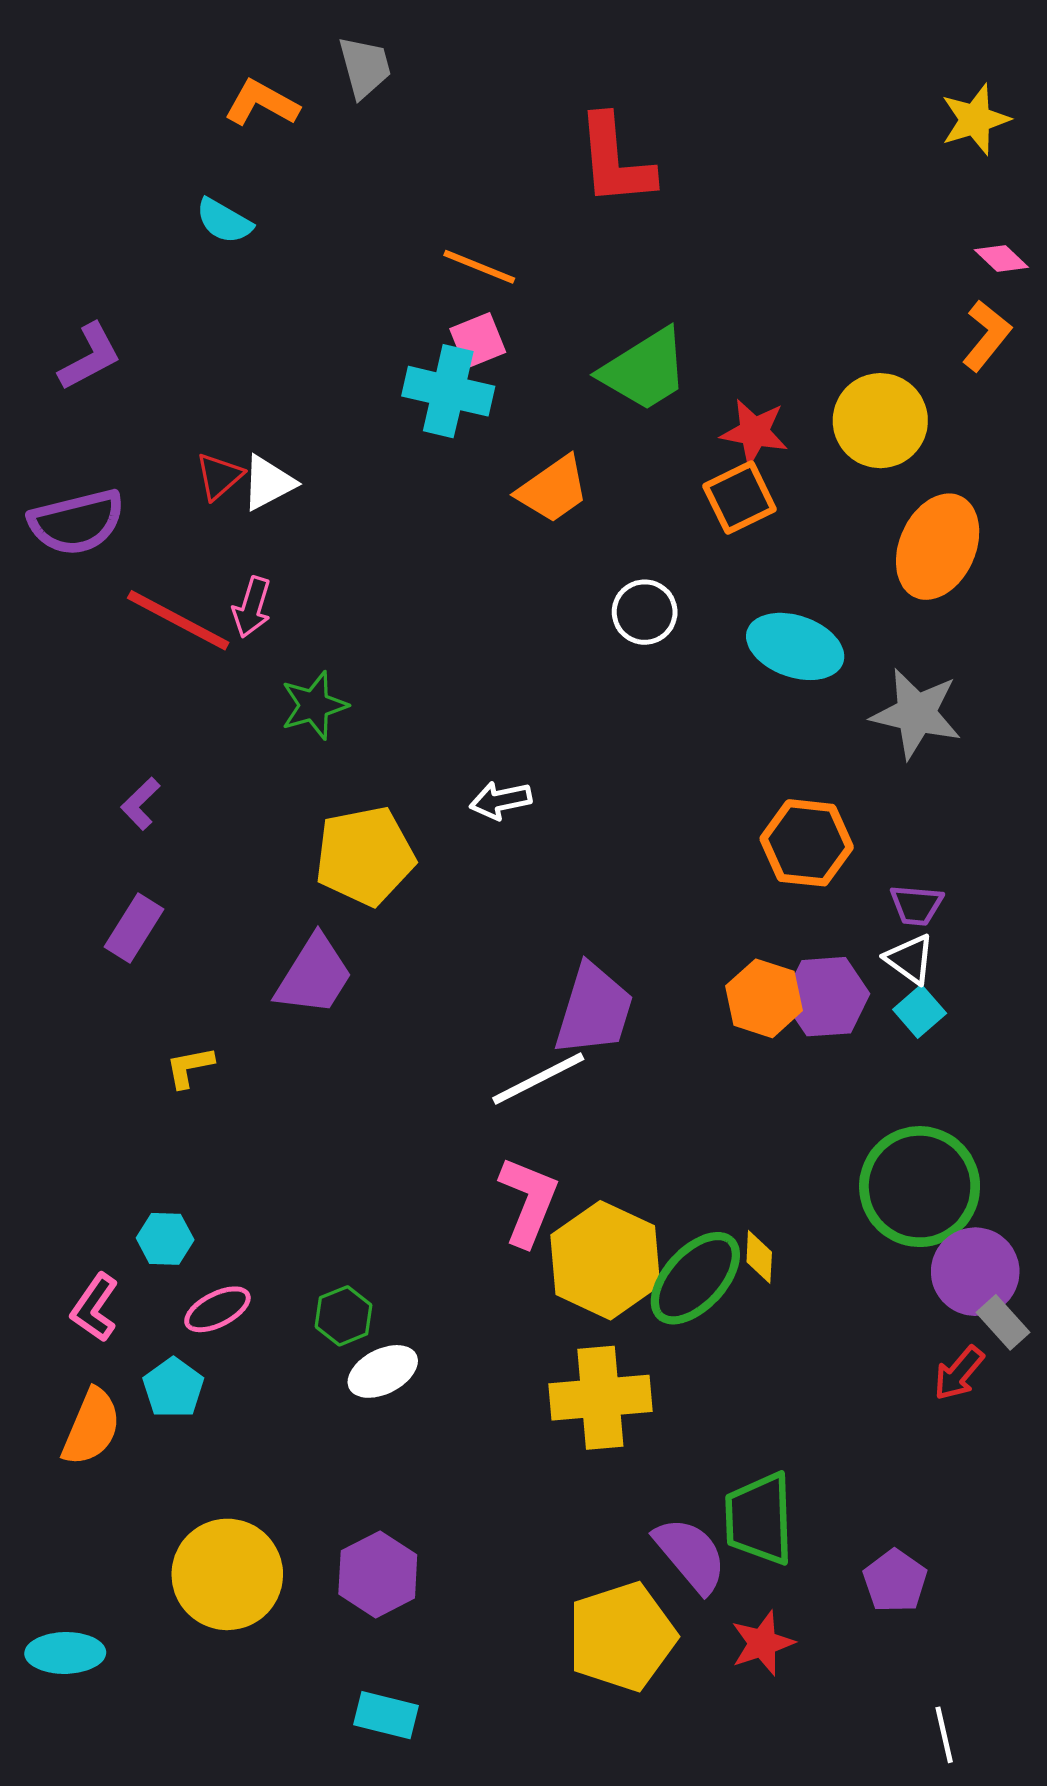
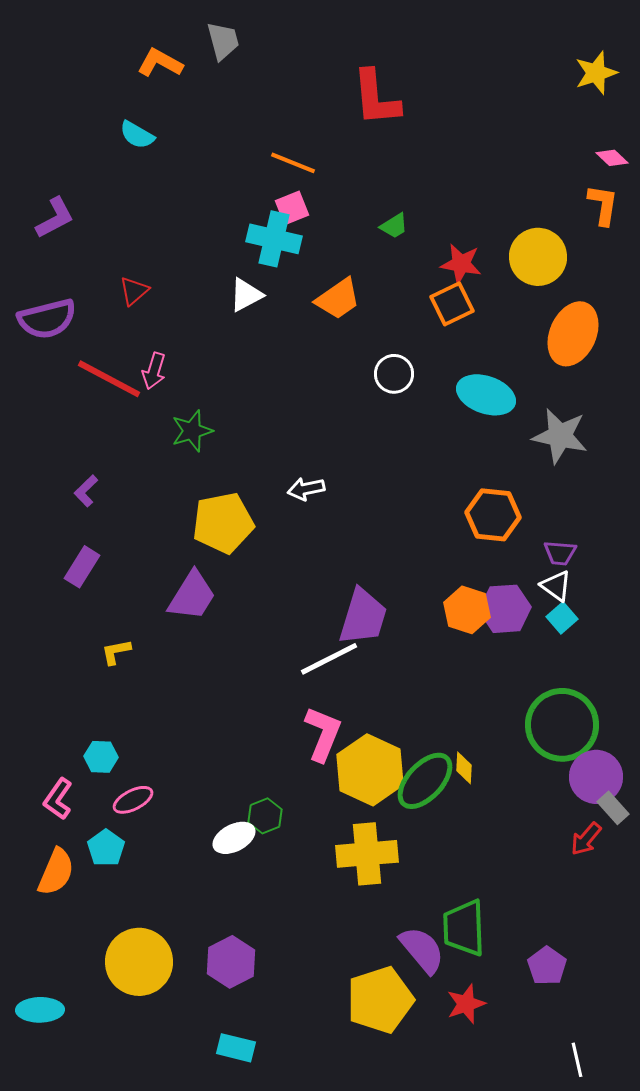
orange L-shape: (987, 336) -> (603, 205), turned -30
green trapezoid: (645, 370) -> (394, 226), size x0.5
white triangle: (268, 483) -> (246, 295), moved
green hexagon: (343, 1316) -> (265, 816), moved

